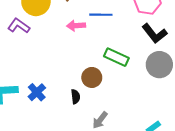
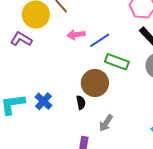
blue line: (101, 15) -> (100, 40), moved, turned -30
brown circle: (92, 77) -> (95, 83), size x1.4

